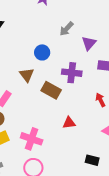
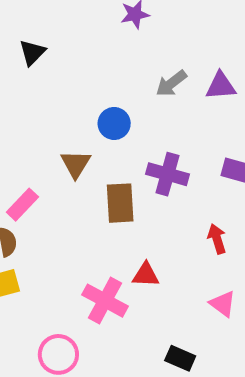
purple triangle: (89, 43) -> (221, 86), moved, turned 35
brown rectangle: (51, 90) -> (120, 203), turned 48
pink cross: (32, 139) -> (105, 301), moved

